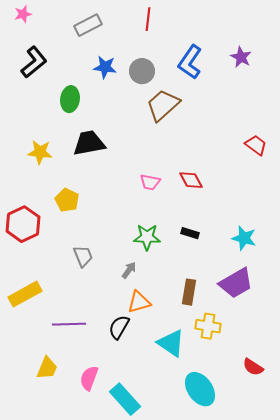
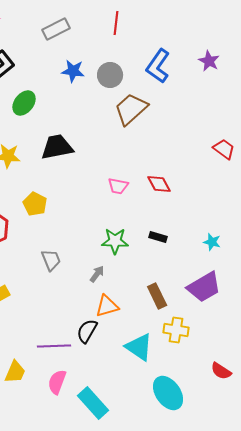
green ellipse: (70, 99) -> (24, 103), moved, turned 30
cyan star: (244, 238) -> (212, 242), size x0.7
brown rectangle: (189, 292) -> (157, 296), turned -35
purple line: (69, 324) -> (54, 346), moved

